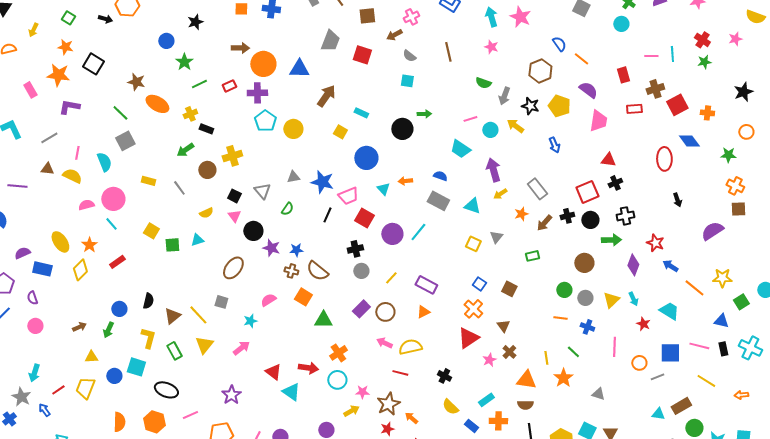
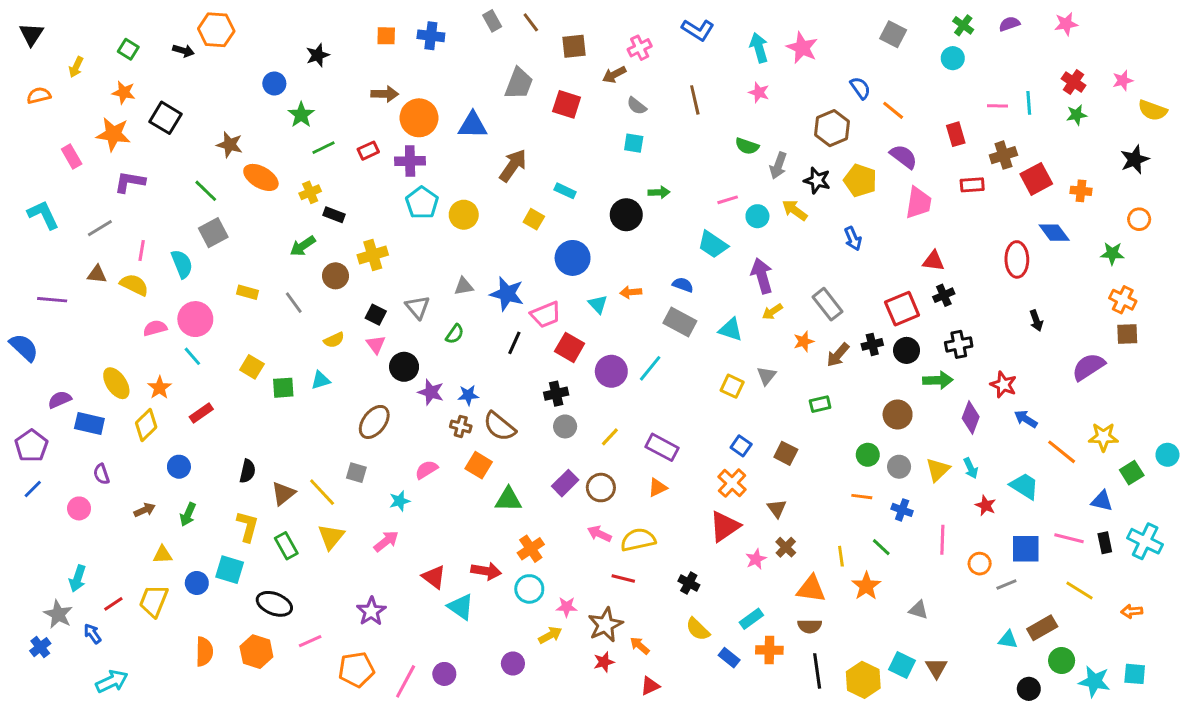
yellow semicircle: (755, 17) -> (1153, 110), moved
purple semicircle: (32, 298) -> (101, 474), moved
blue circle: (119, 309) -> (179, 467), moved

